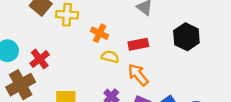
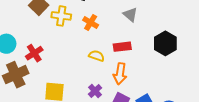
orange cross: (100, 33) -> (91, 23), moved
orange arrow: (138, 75) -> (120, 74), turned -135

